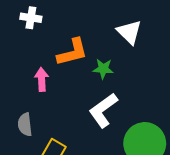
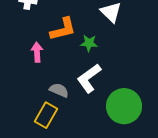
gray semicircle: (25, 125) -> (59, 90), moved, turned 120

